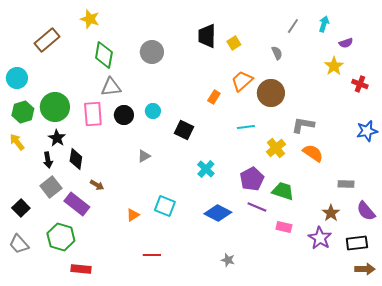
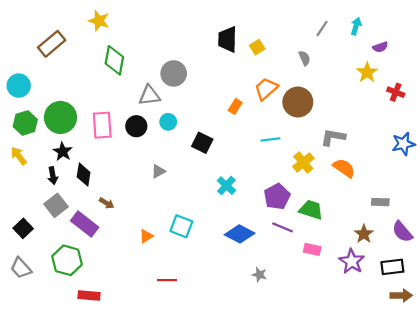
gray circle: (152, 52) -> (174, 73), moved
gray triangle: (111, 87) -> (149, 95), moved
gray star: (228, 260) -> (259, 275), moved

